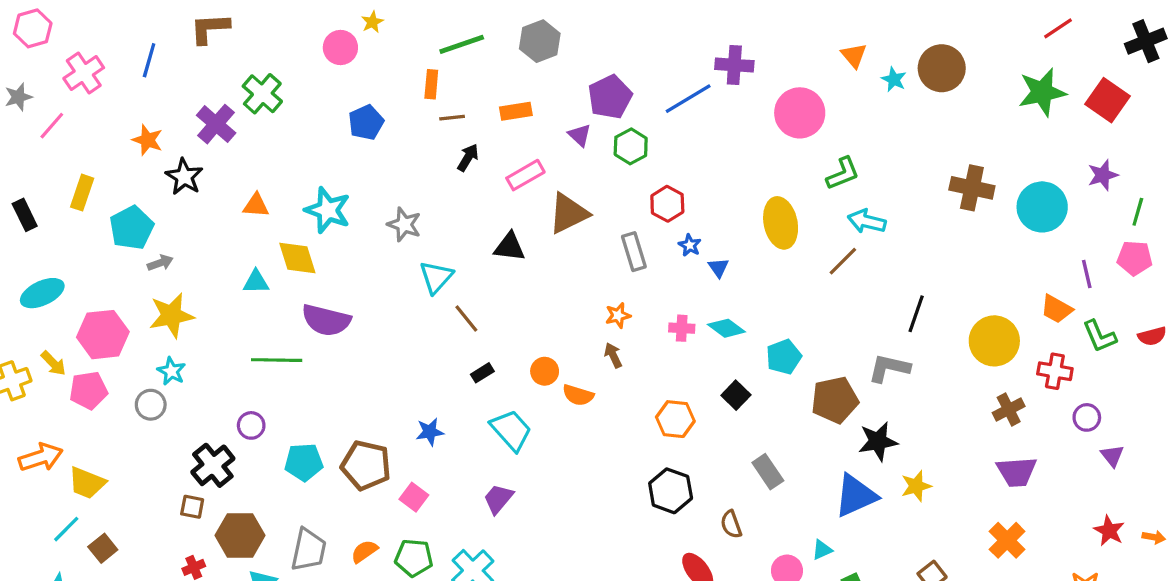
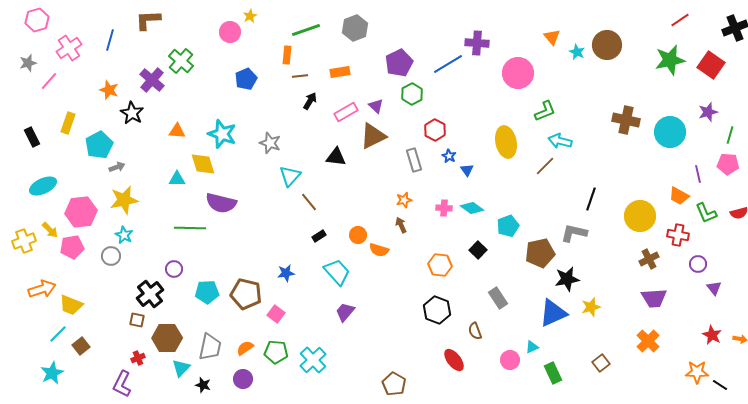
purple triangle: (580, 135) -> (376, 106), moved
purple trapezoid: (498, 499) -> (345, 312), moved

